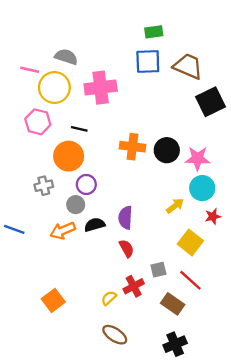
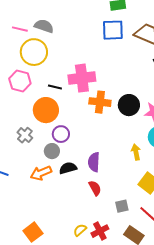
pink line: (30, 70) -> (20, 29), moved
pink cross: (101, 88) -> (82, 78), moved
gray cross: (44, 186) -> (25, 135), turned -35
yellow arrow: (175, 206) -> (136, 152), turned -63
red cross: (134, 286) -> (100, 231), moved

